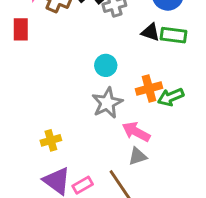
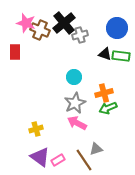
green arrow: (171, 97) -> (108, 108), moved
pink arrow: (136, 132) -> (77, 123), moved
gray triangle: (137, 156) -> (96, 149), moved

